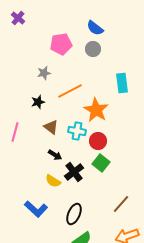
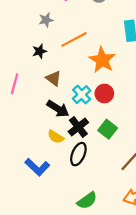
cyan cross: (77, 131) -> (82, 95), moved, turned 36
black arrow: (55, 155) -> (58, 109), size x1.5
green square: (101, 163) -> (108, 129), moved
black ellipse: (74, 214) -> (78, 154), moved

